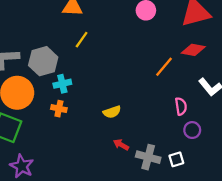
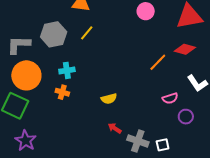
gray hexagon: (43, 61) -> (54, 34), moved
pink semicircle: (181, 106) -> (170, 98), turned 77
purple circle: (192, 130) -> (186, 117), moved

